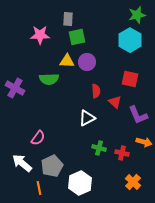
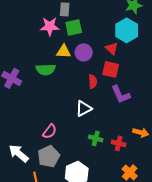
pink star: (40, 35) -> (50, 26), moved
red square: (130, 79) -> (111, 69), moved
red triangle: (115, 102) -> (112, 48), moved
purple L-shape: (138, 115) -> (121, 94), moved
pink semicircle: (38, 138) -> (50, 131), moved

